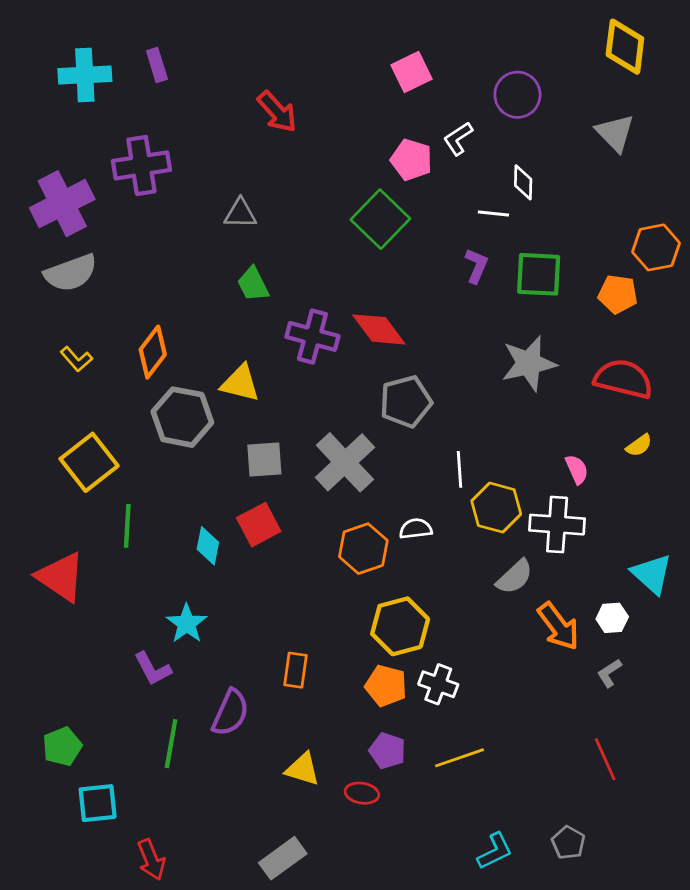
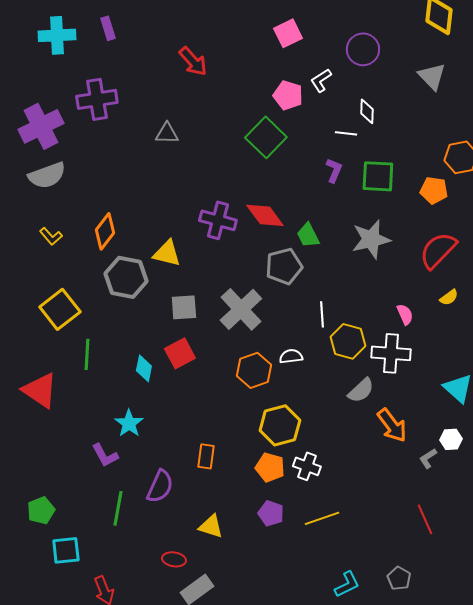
green trapezoid: (253, 284) -> (308, 235), moved
red semicircle: (623, 379) -> (438, 250), turned -60
white hexagon: (612, 618) -> (451, 439), moved
red ellipse: (362, 793) -> (174, 559), moved

